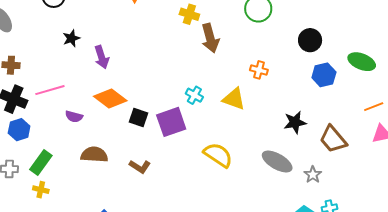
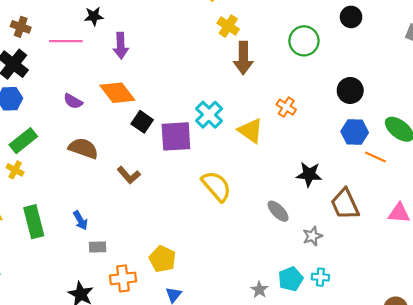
pink line: (50, 90) -> (66, 41), moved
cyan cross: (194, 95) -> (209, 115), size x1.4
orange line: (374, 107) -> (375, 157), moved, turned 30
gray ellipse: (277, 162) -> (278, 211), size x0.7

